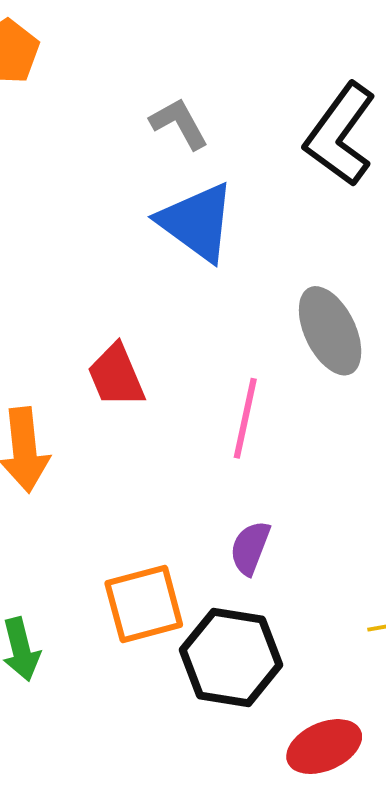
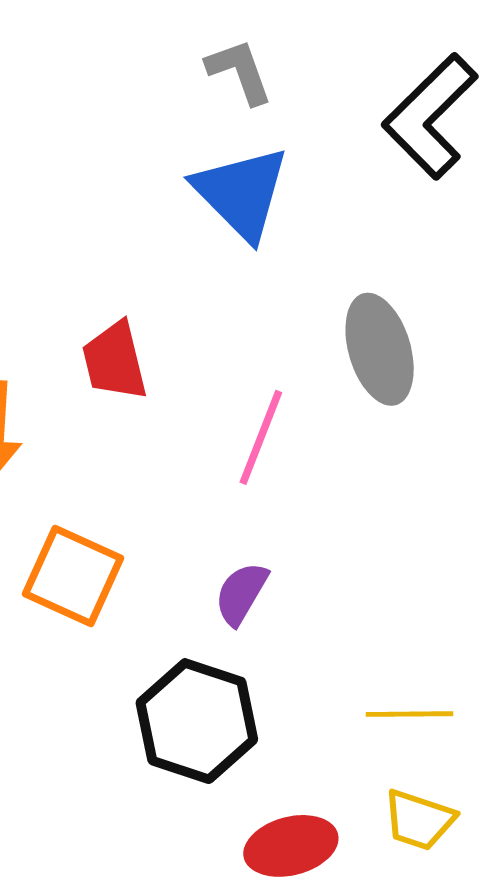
orange square: (144, 604) -> (73, 576), moved, turned 30

